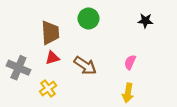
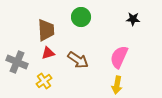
pink semicircle: (130, 62) -> (119, 57), size x1.6

